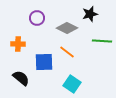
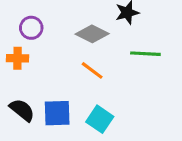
purple circle: (37, 18) -> (31, 28), moved
blue square: (44, 62) -> (57, 113), moved

